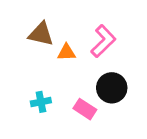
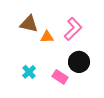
cyan cross: (41, 102) -> (29, 72), turned -32

